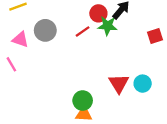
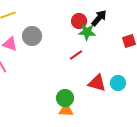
red line: (83, 31) -> (76, 55), moved
red triangle: (119, 84) -> (97, 83), turned -42

